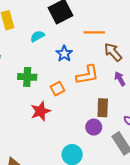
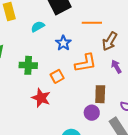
brown arrow: (113, 52) -> (110, 41), turned -108
red star: (40, 111) -> (41, 98), turned -30

